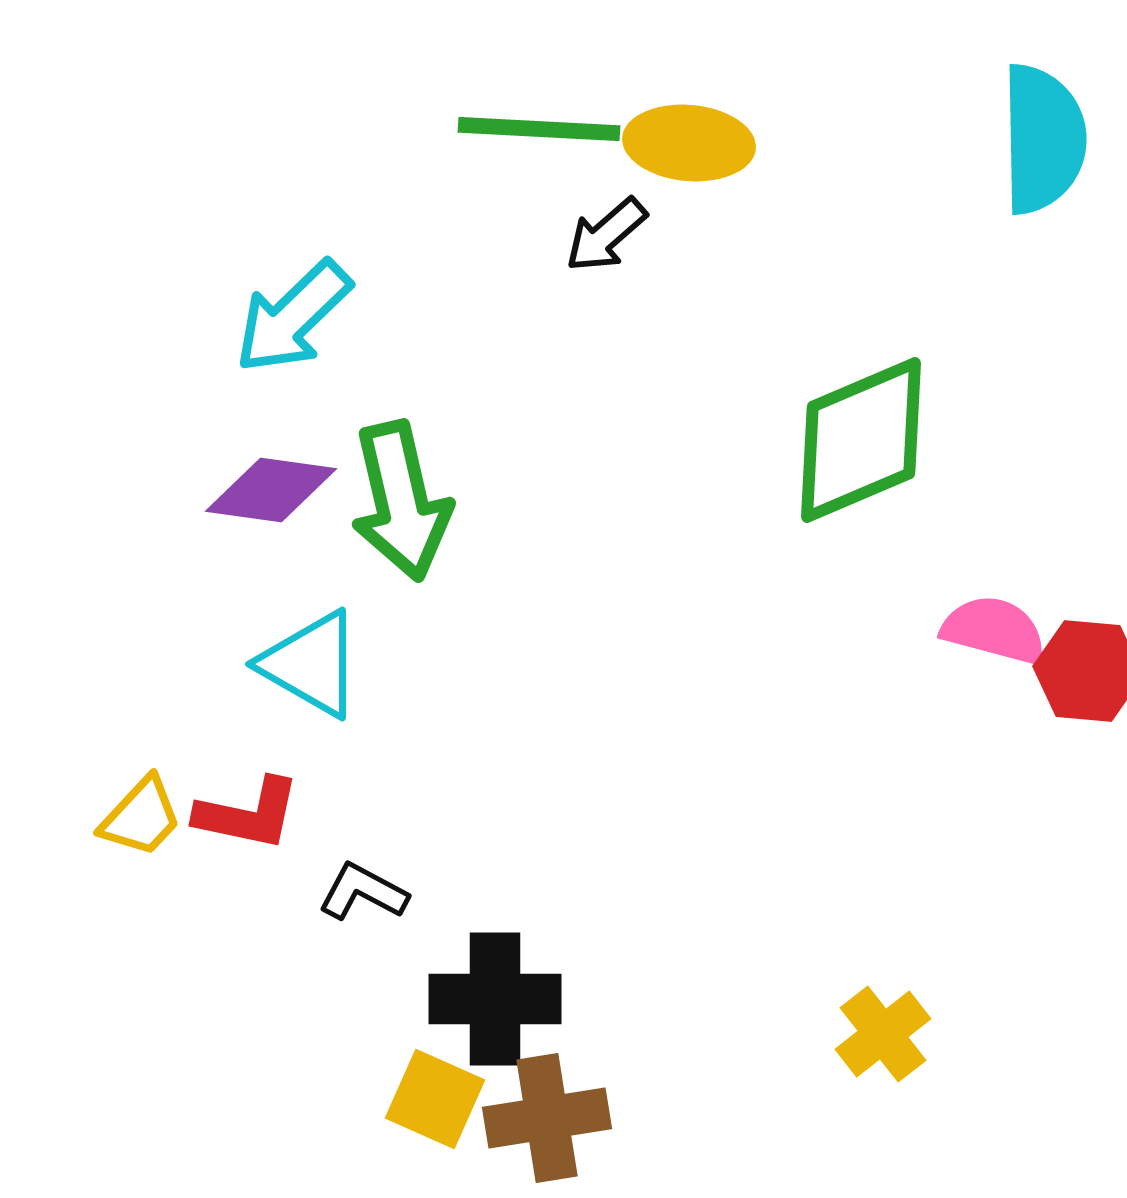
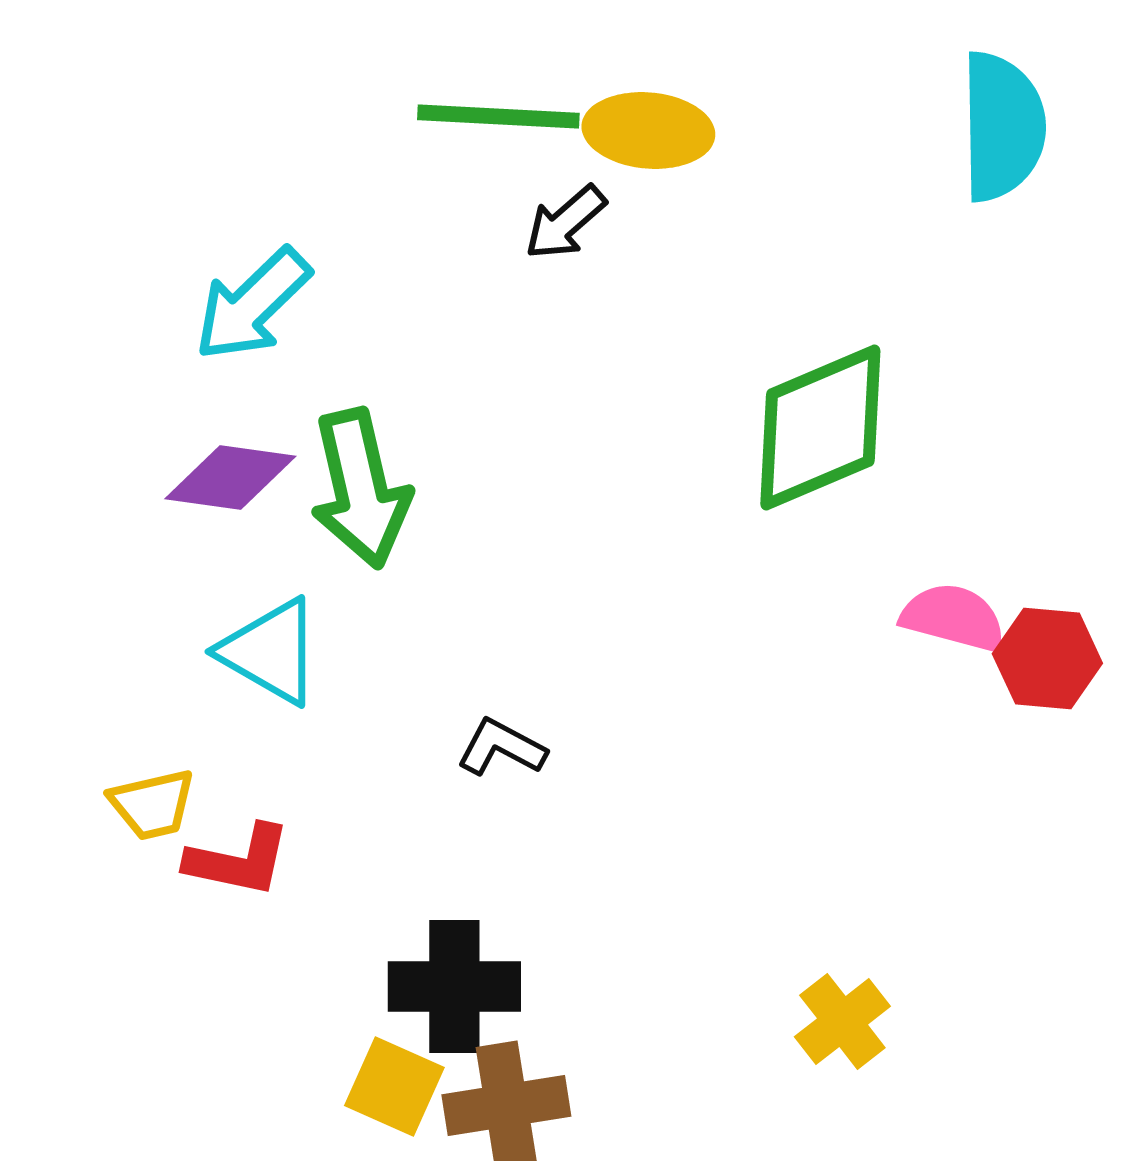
red L-shape: (248, 814) -> (238, 860), moved
yellow trapezoid: (141, 817) -> (152, 804), moved, turned 34
black L-shape: (363, 892) -> (501, 748), moved

